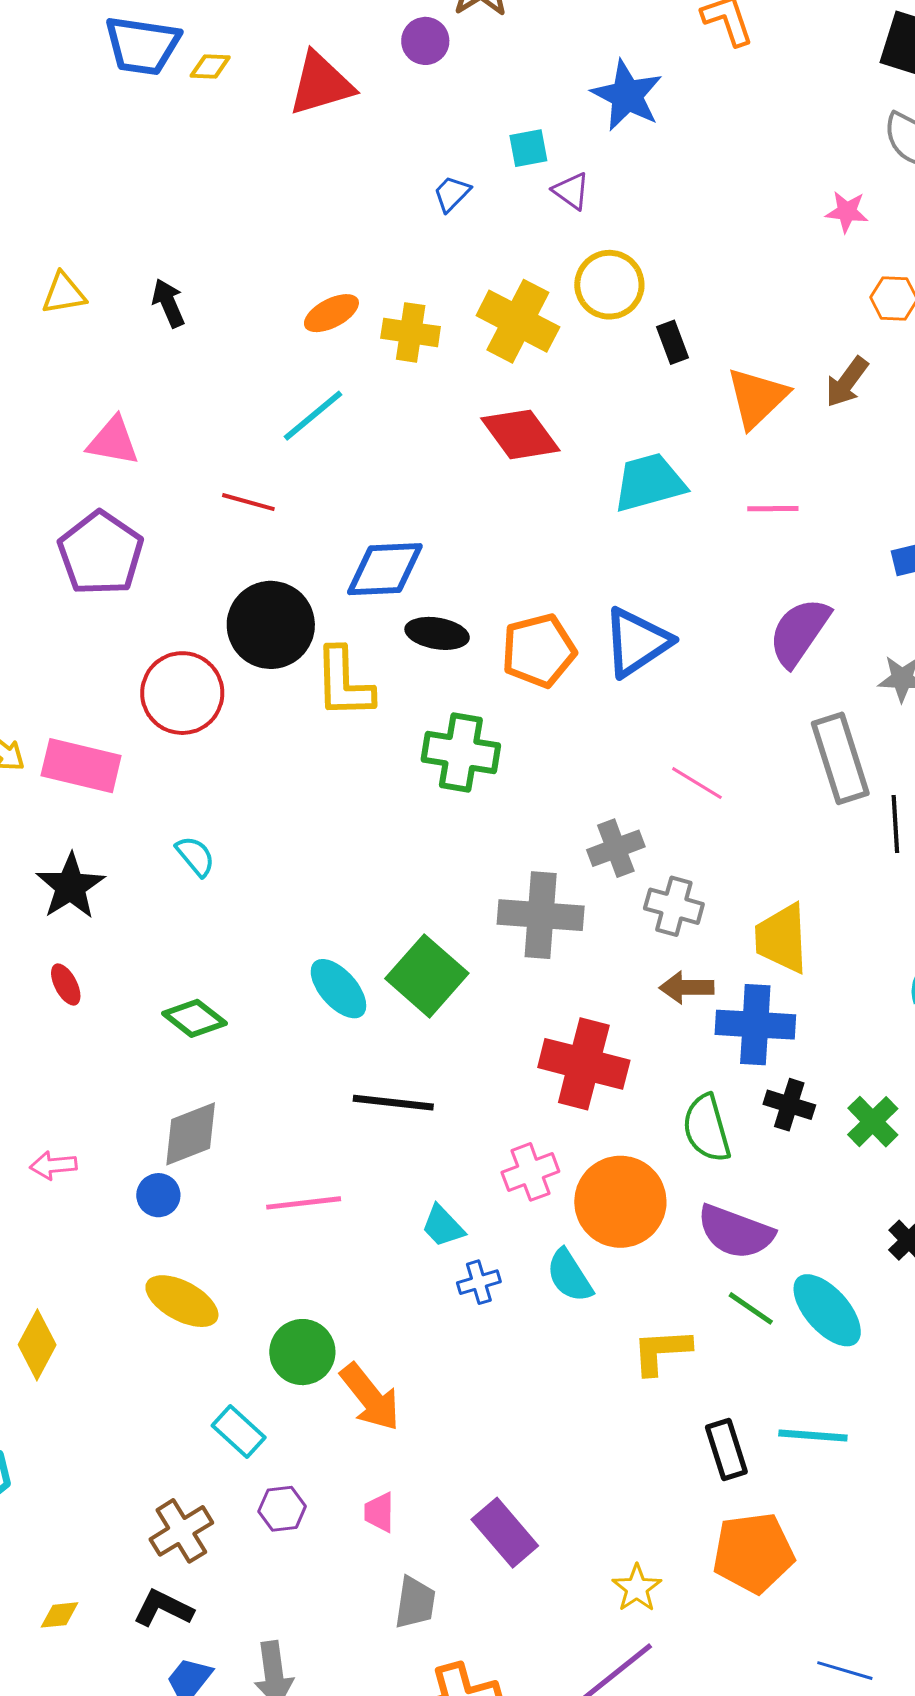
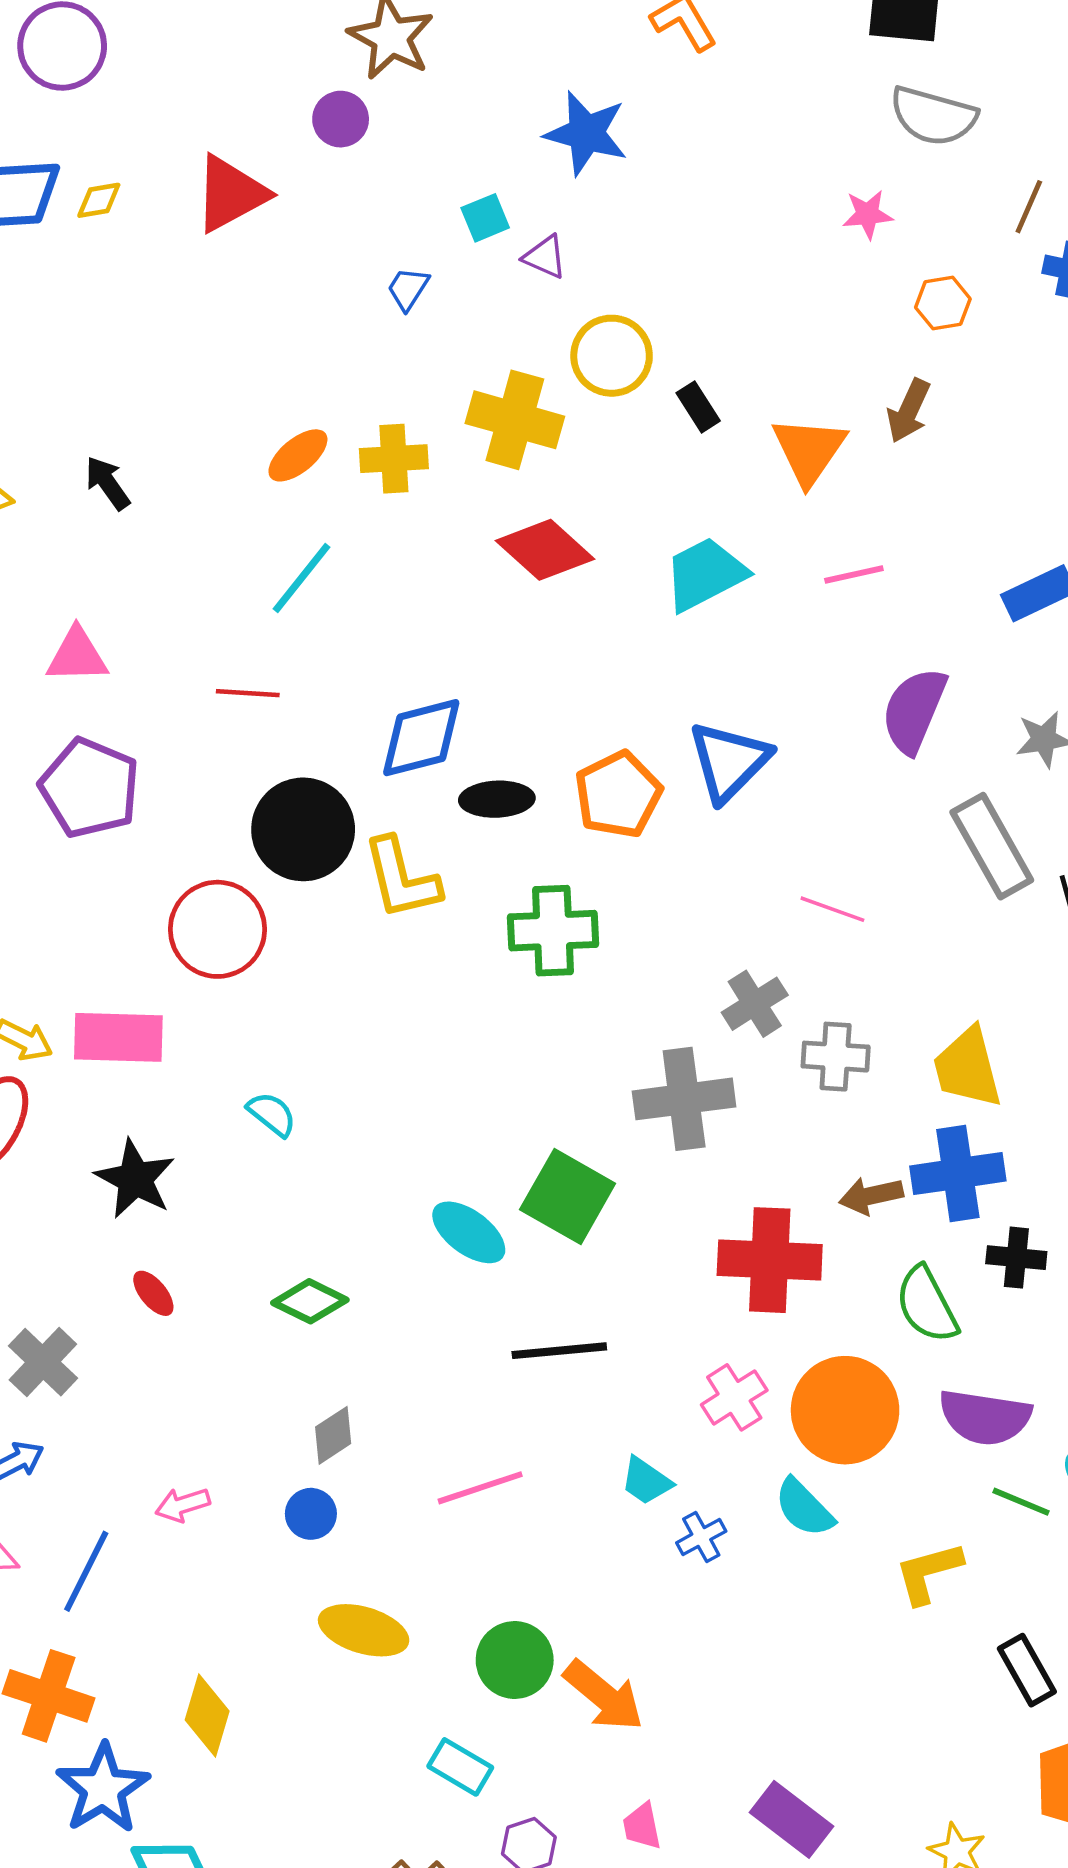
brown arrow: (687, 987) -> (871, 1196), moved
gray diamond: (191, 1134) -> (333, 1435), size x0.7

